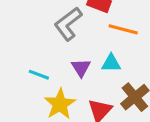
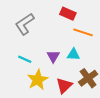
gray L-shape: (68, 24) -> (25, 24), moved

